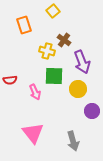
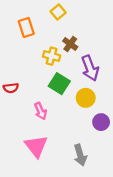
green square: (54, 76) -> (59, 84), turned 30
pink arrow: (35, 92) -> (41, 111), moved

